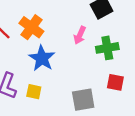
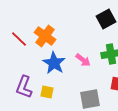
pink arrow: (80, 35) -> (83, 60), moved, turned -77

